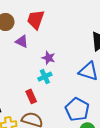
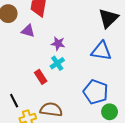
red rectangle: (31, 96) -> (41, 77), moved

